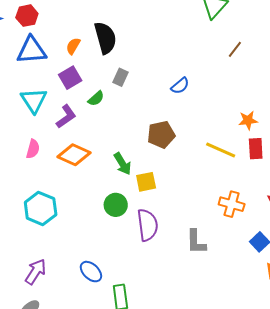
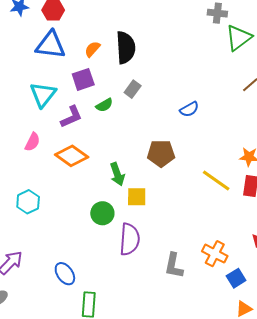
orange cross: (232, 204) -> (215, 254), moved
cyan hexagon: (41, 208) -> (28, 202), size x0.7

